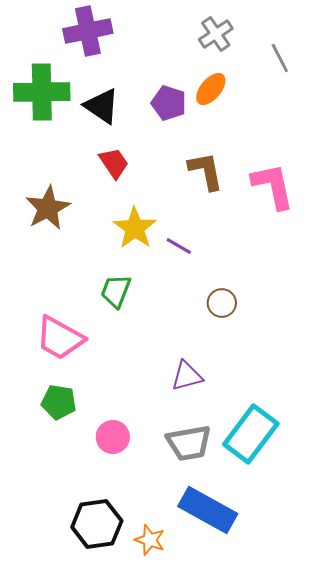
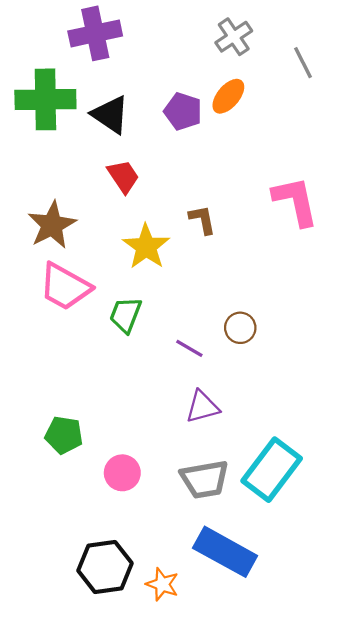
brown L-shape: (206, 171) -> (202, 220), moved, size x0.7
purple line: (179, 246) -> (189, 348), moved
pink trapezoid: (60, 338) -> (65, 287), moved

